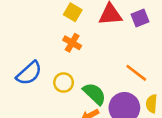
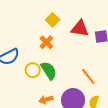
green semicircle: (94, 94) -> (49, 71), moved

